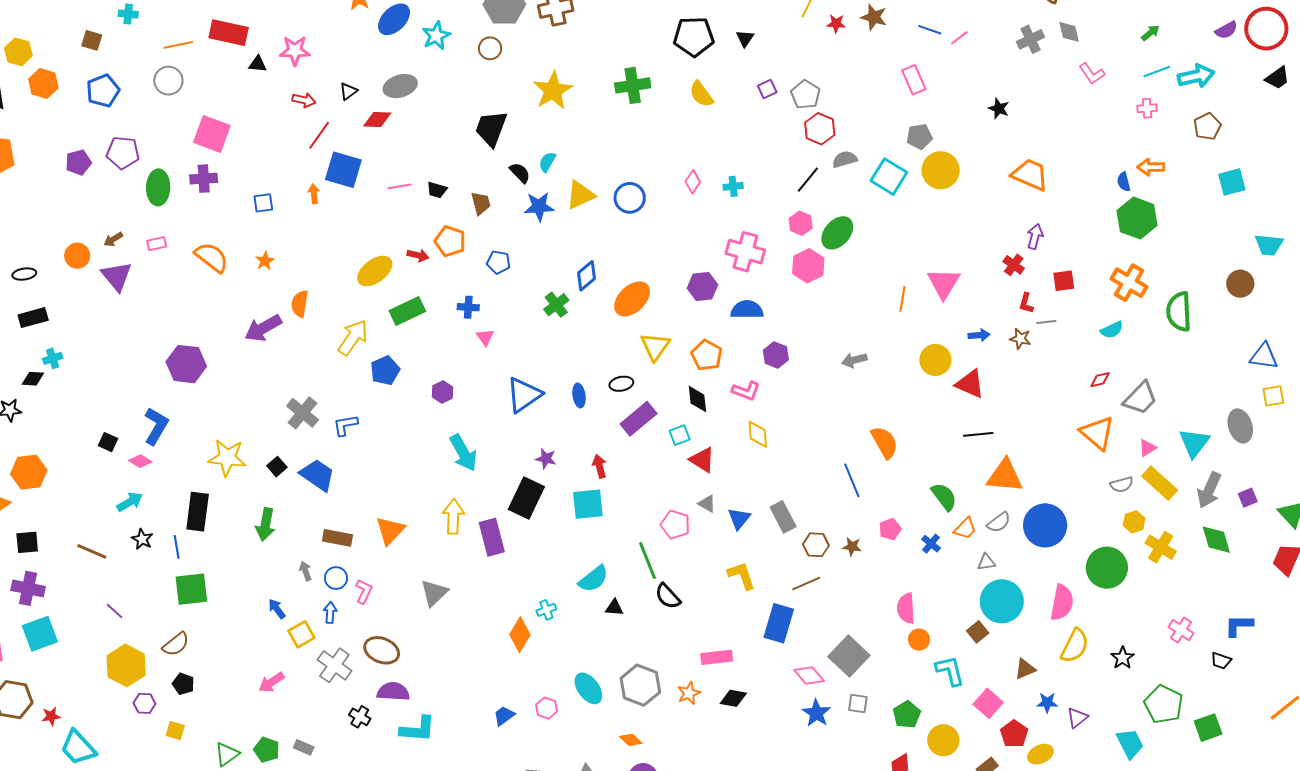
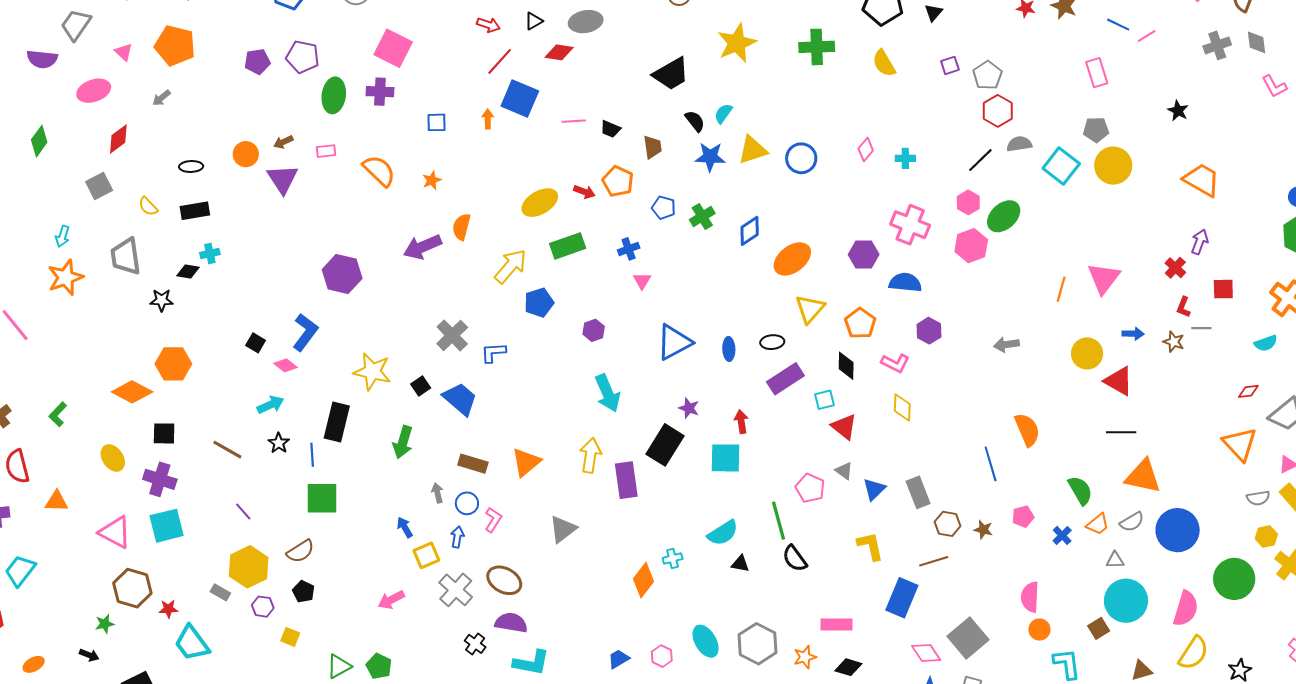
black trapezoid: (491, 128) -> (671, 74), turned -147
green cross: (556, 305) -> (702, 217), moved
blue cross: (468, 307) -> (629, 249), turned -30
gray rectangle: (304, 747) -> (220, 592), moved

